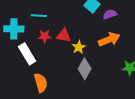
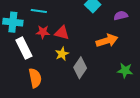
purple semicircle: (110, 14) -> (121, 16), moved
yellow star: (79, 47) -> (62, 54), moved

